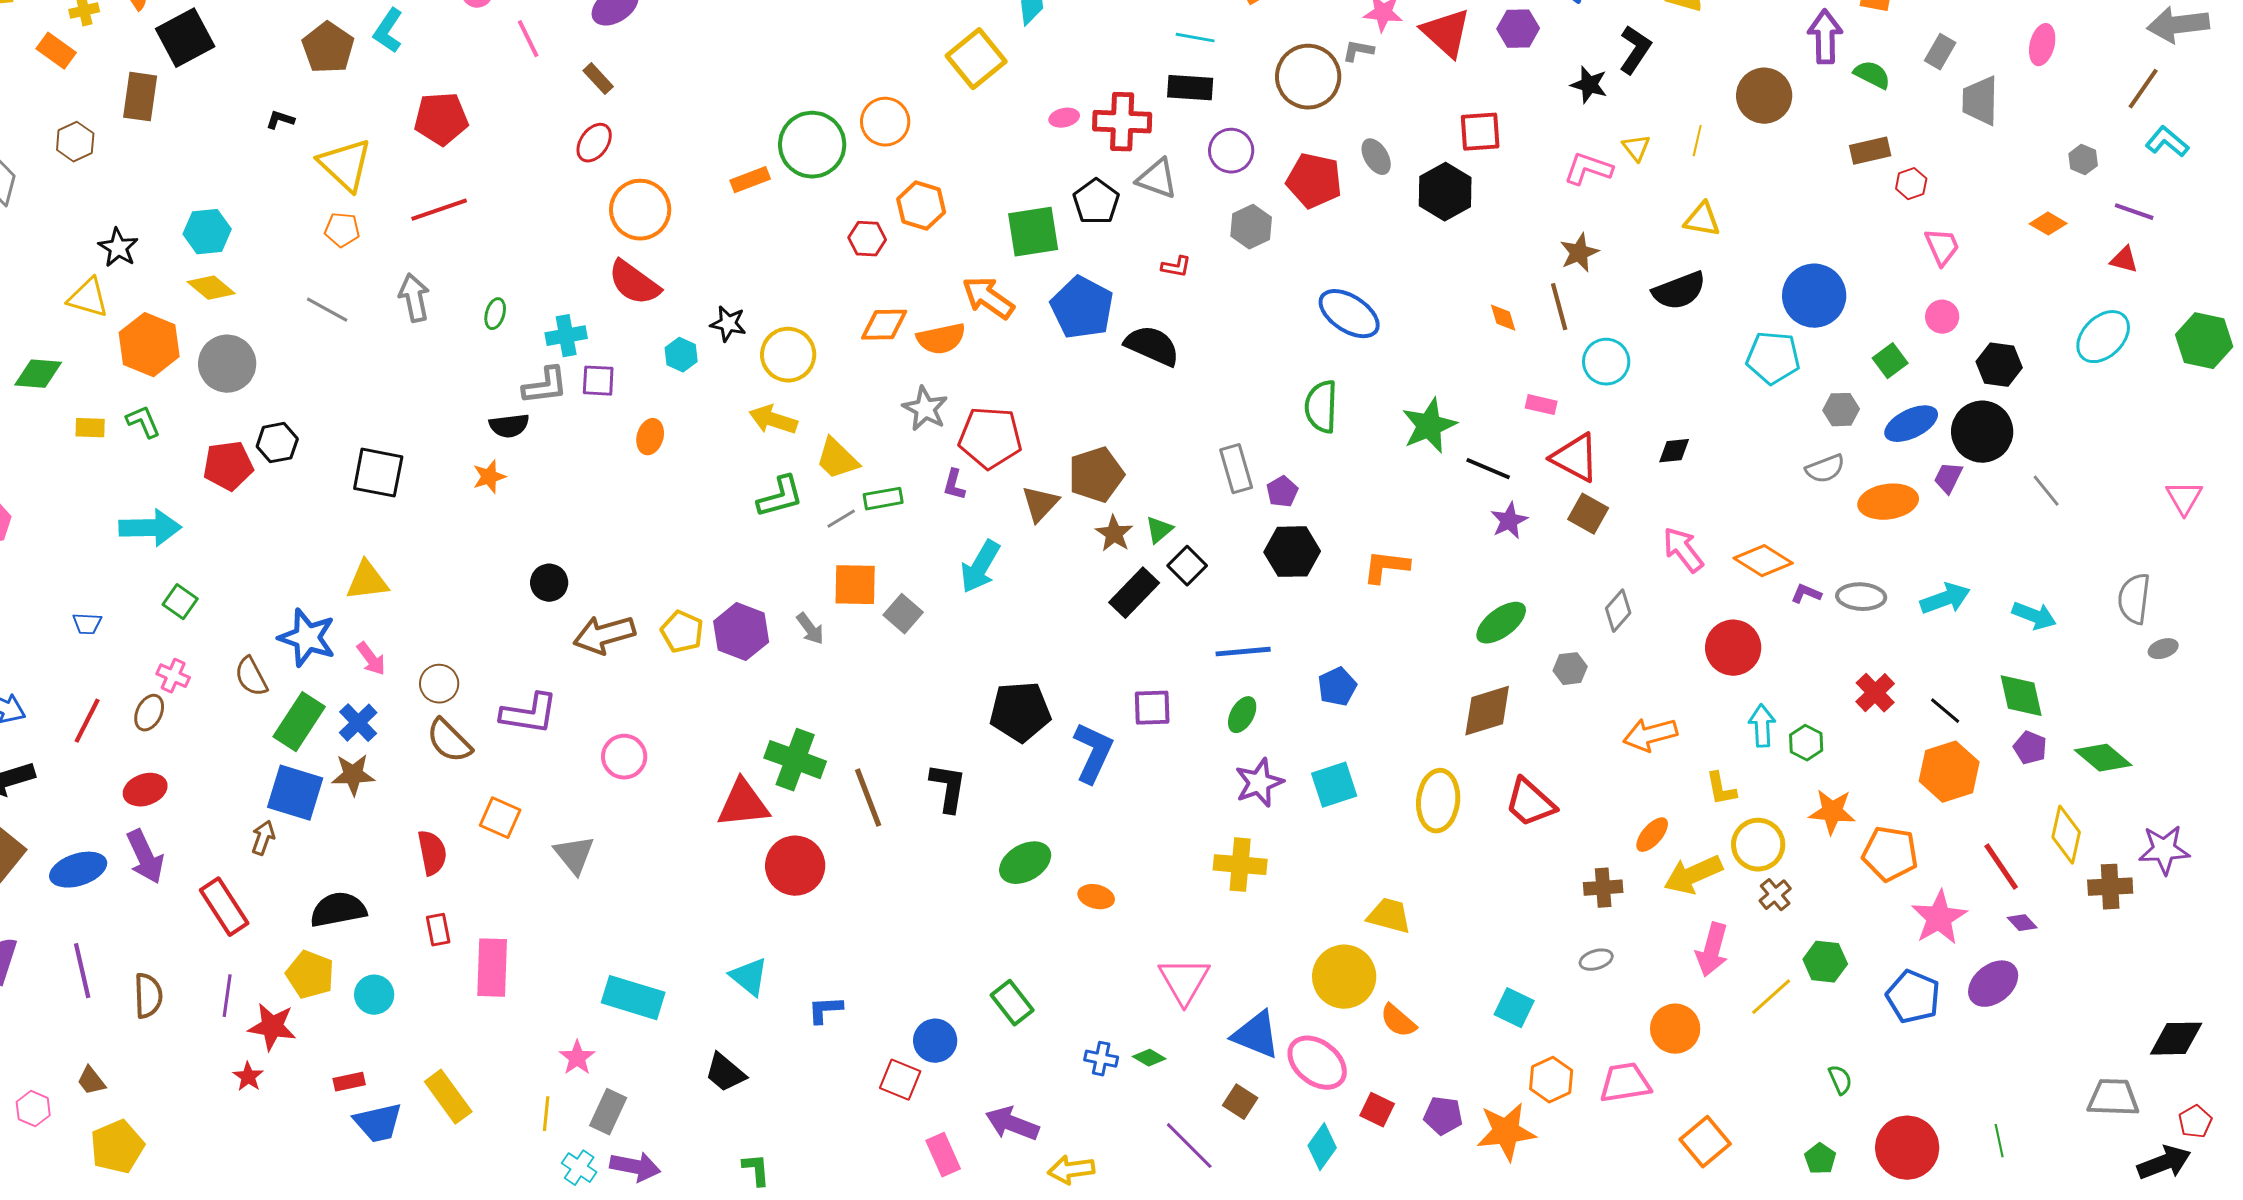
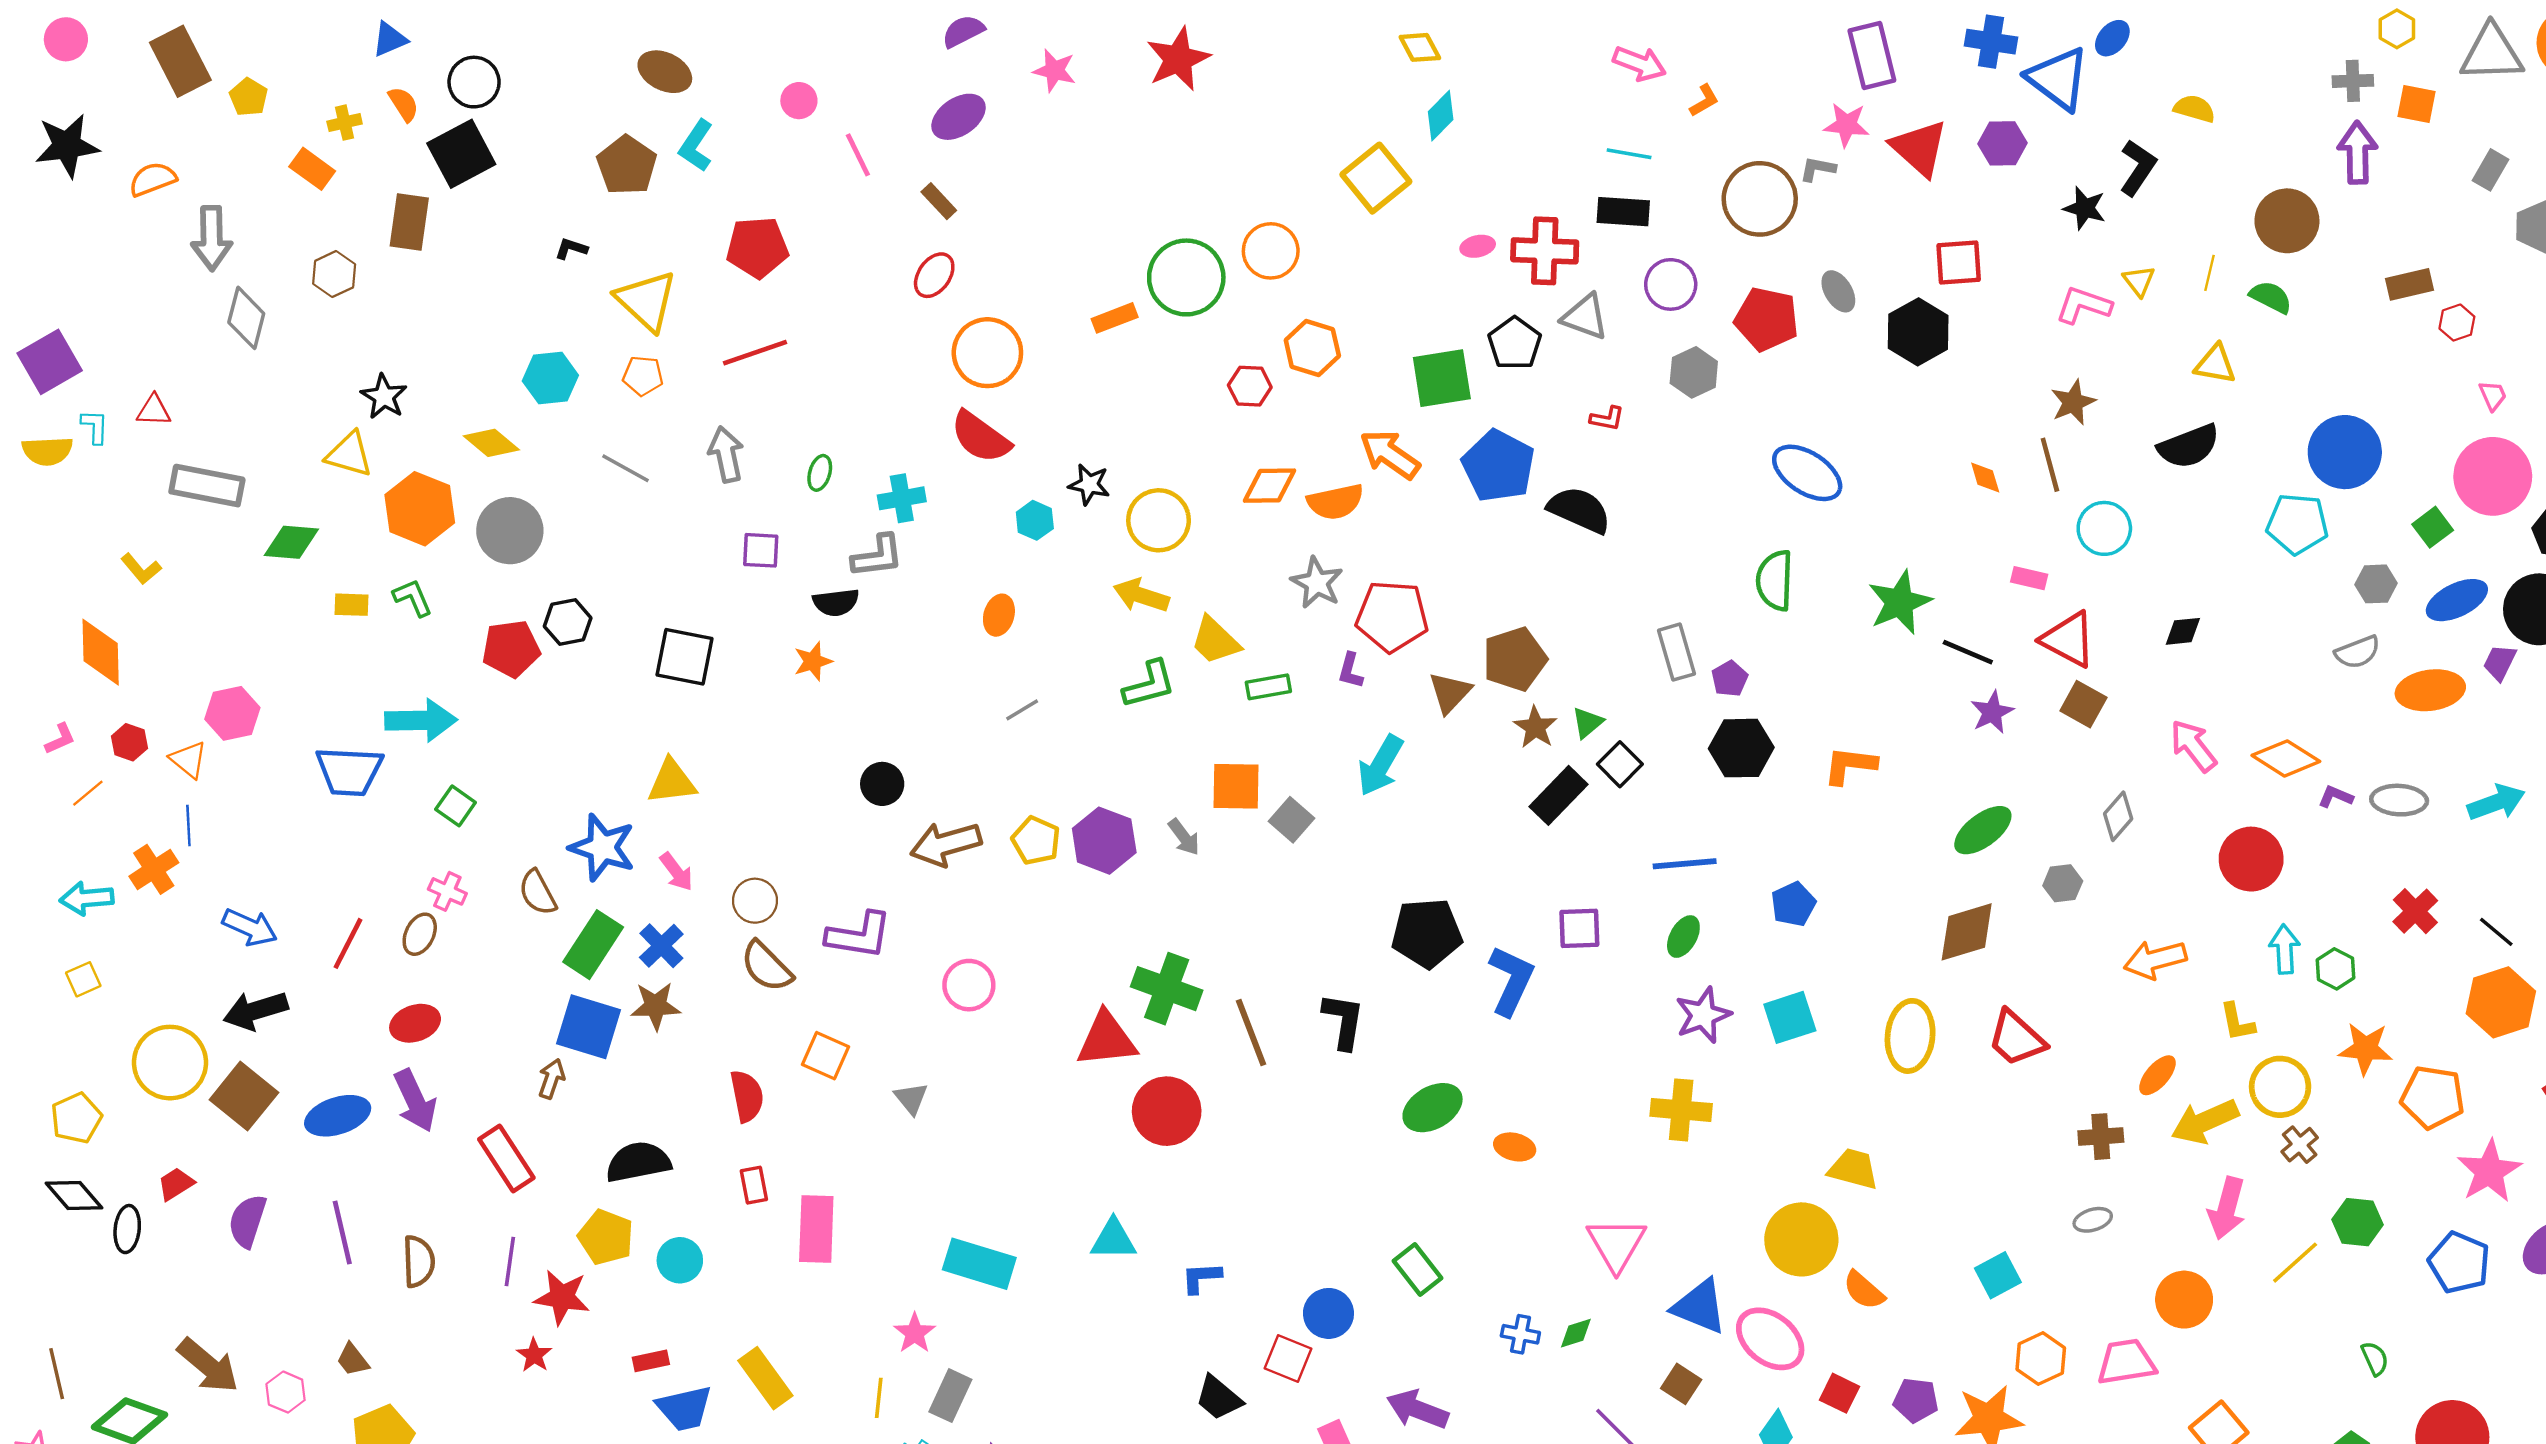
green semicircle: (1872, 75) -> (2271, 297), moved
cyan hexagon: (207, 232) -> (550, 378), moved
pink trapezoid: (1942, 247) -> (2493, 395), size x0.7
pink circle: (1942, 317) -> (2493, 476), size x2.0
purple square: (598, 381) -> (761, 550), moved
gray line: (841, 519) -> (1022, 710), moved
blue trapezoid: (87, 624) -> (349, 771), moved, size x2.0
gray triangle: (574, 855) -> (911, 1098), size x0.7
cyan triangle: (749, 977) -> (1113, 1239), turned -39
cyan square: (1514, 1008) -> (1998, 1275), turned 36
green diamond: (1149, 1058) -> (1576, 1333), turned -48
black trapezoid: (725, 1073) -> (1219, 1398), moved

